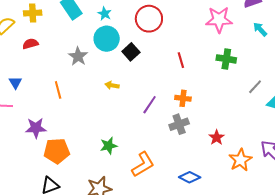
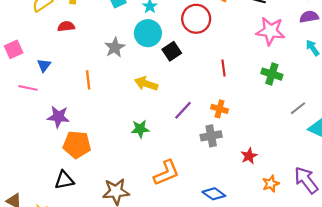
yellow arrow: (112, 85) -> (146, 84), size x1.5
green star: (109, 146) -> (140, 129), moved
orange star: (240, 160) -> (271, 184), size x0.7

